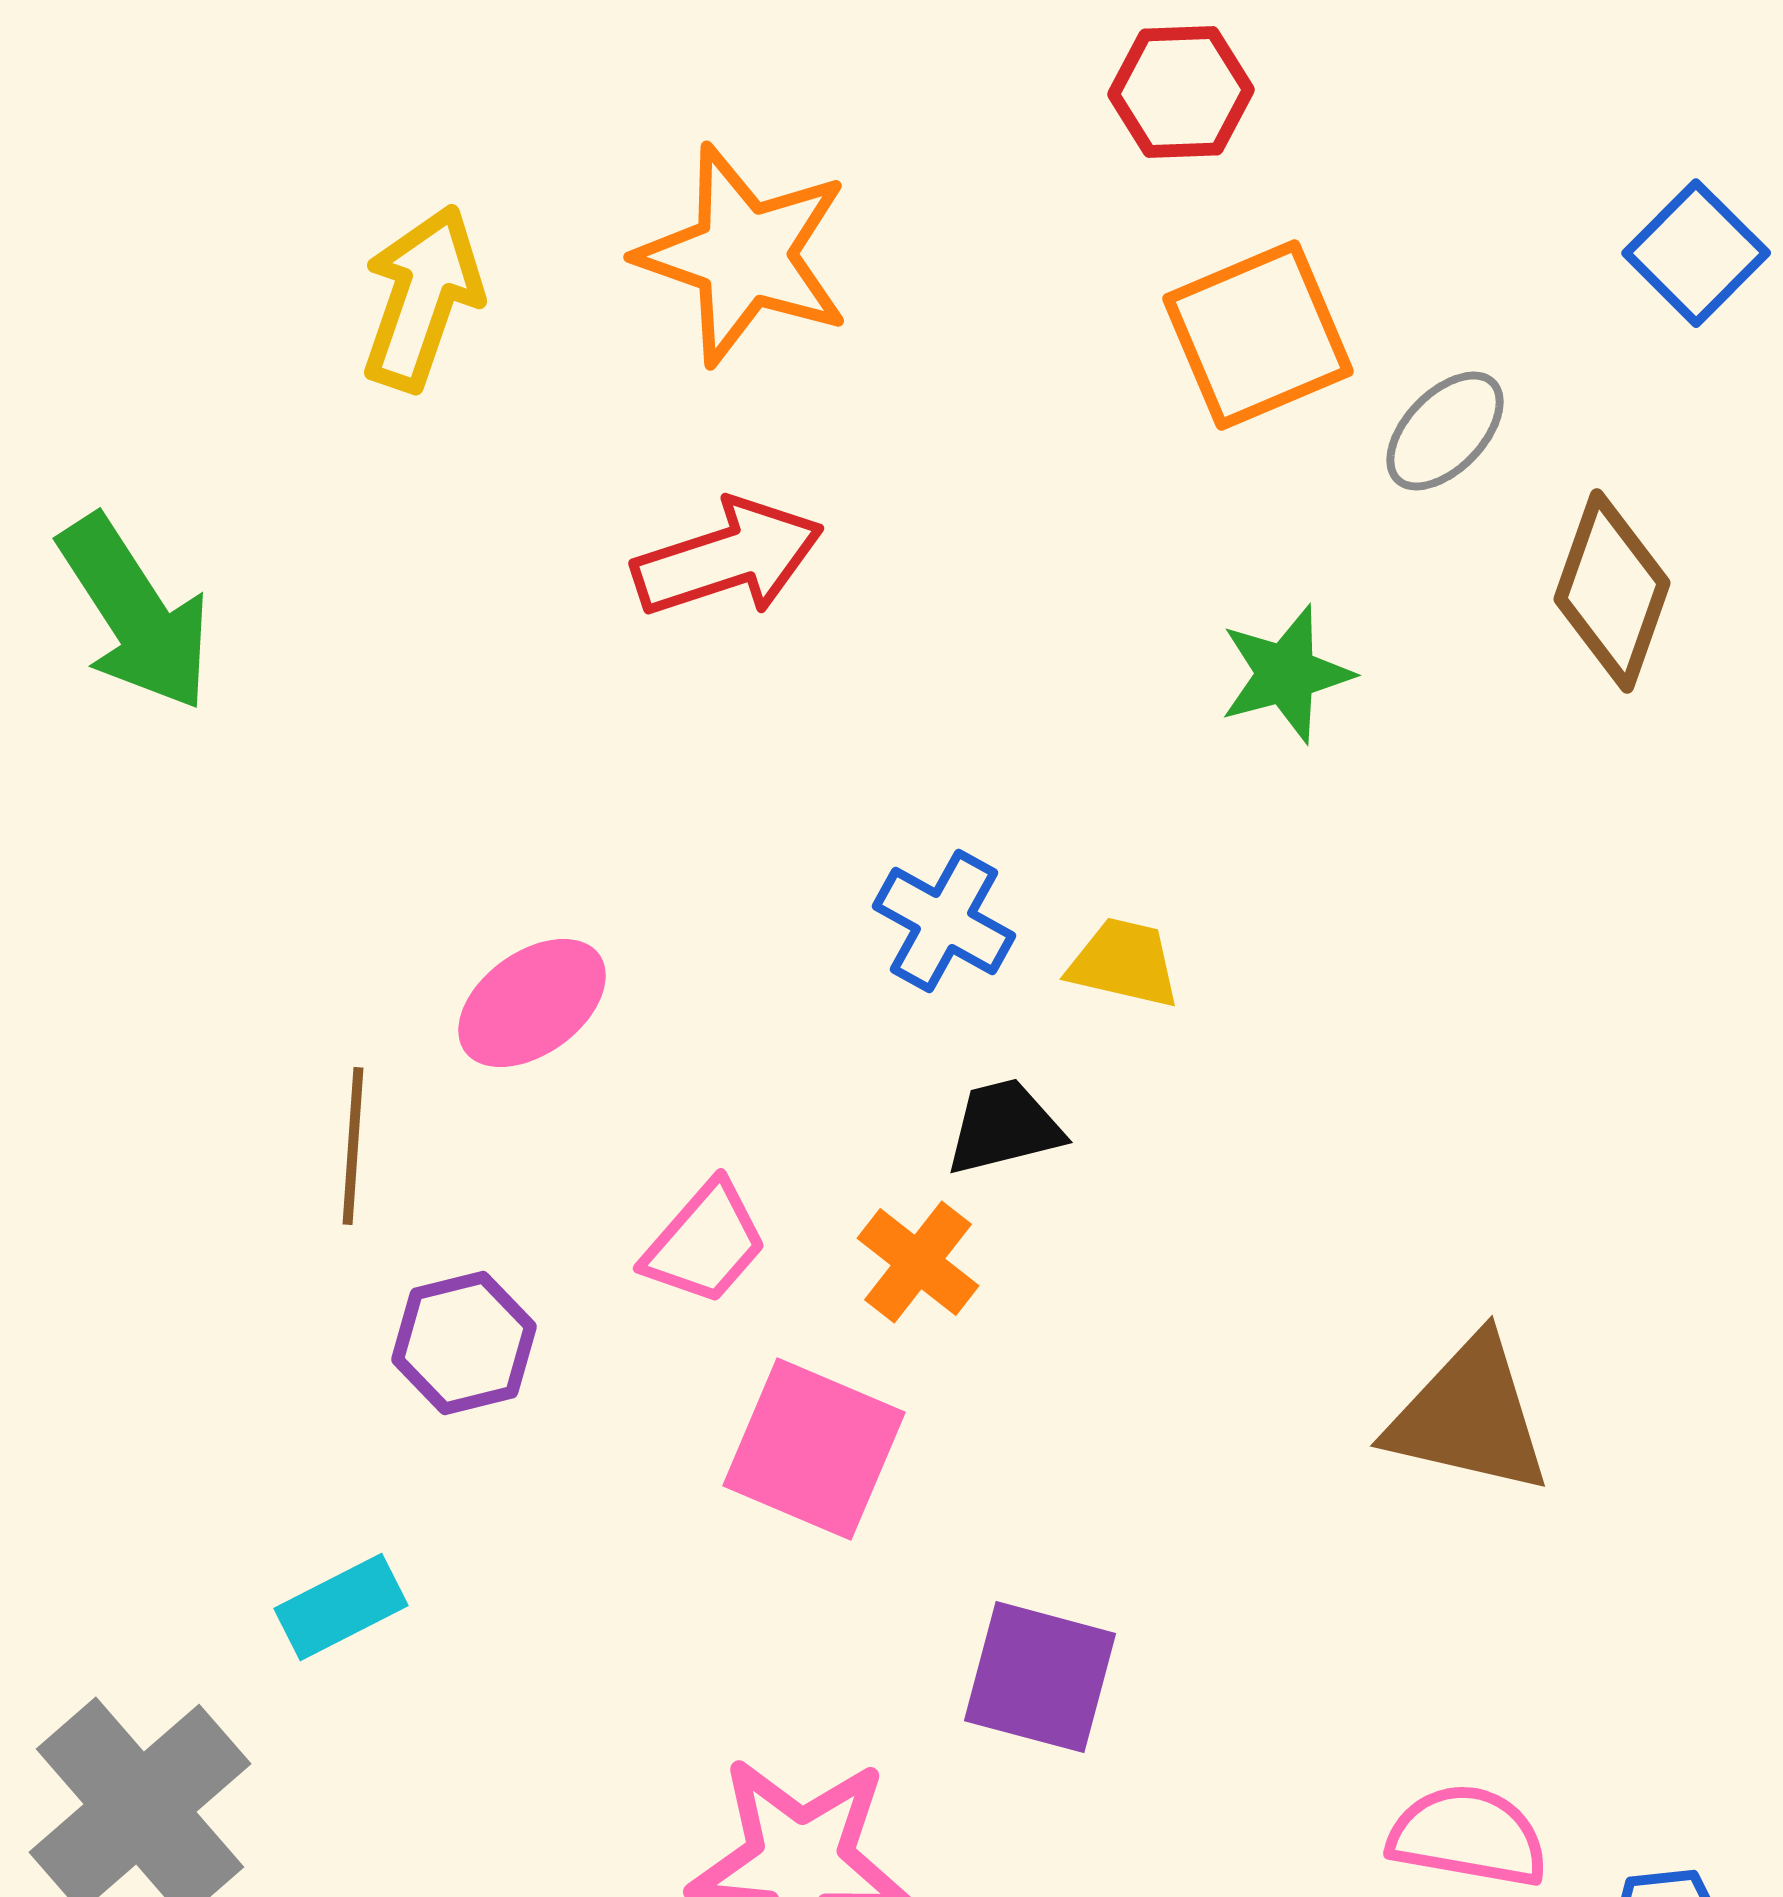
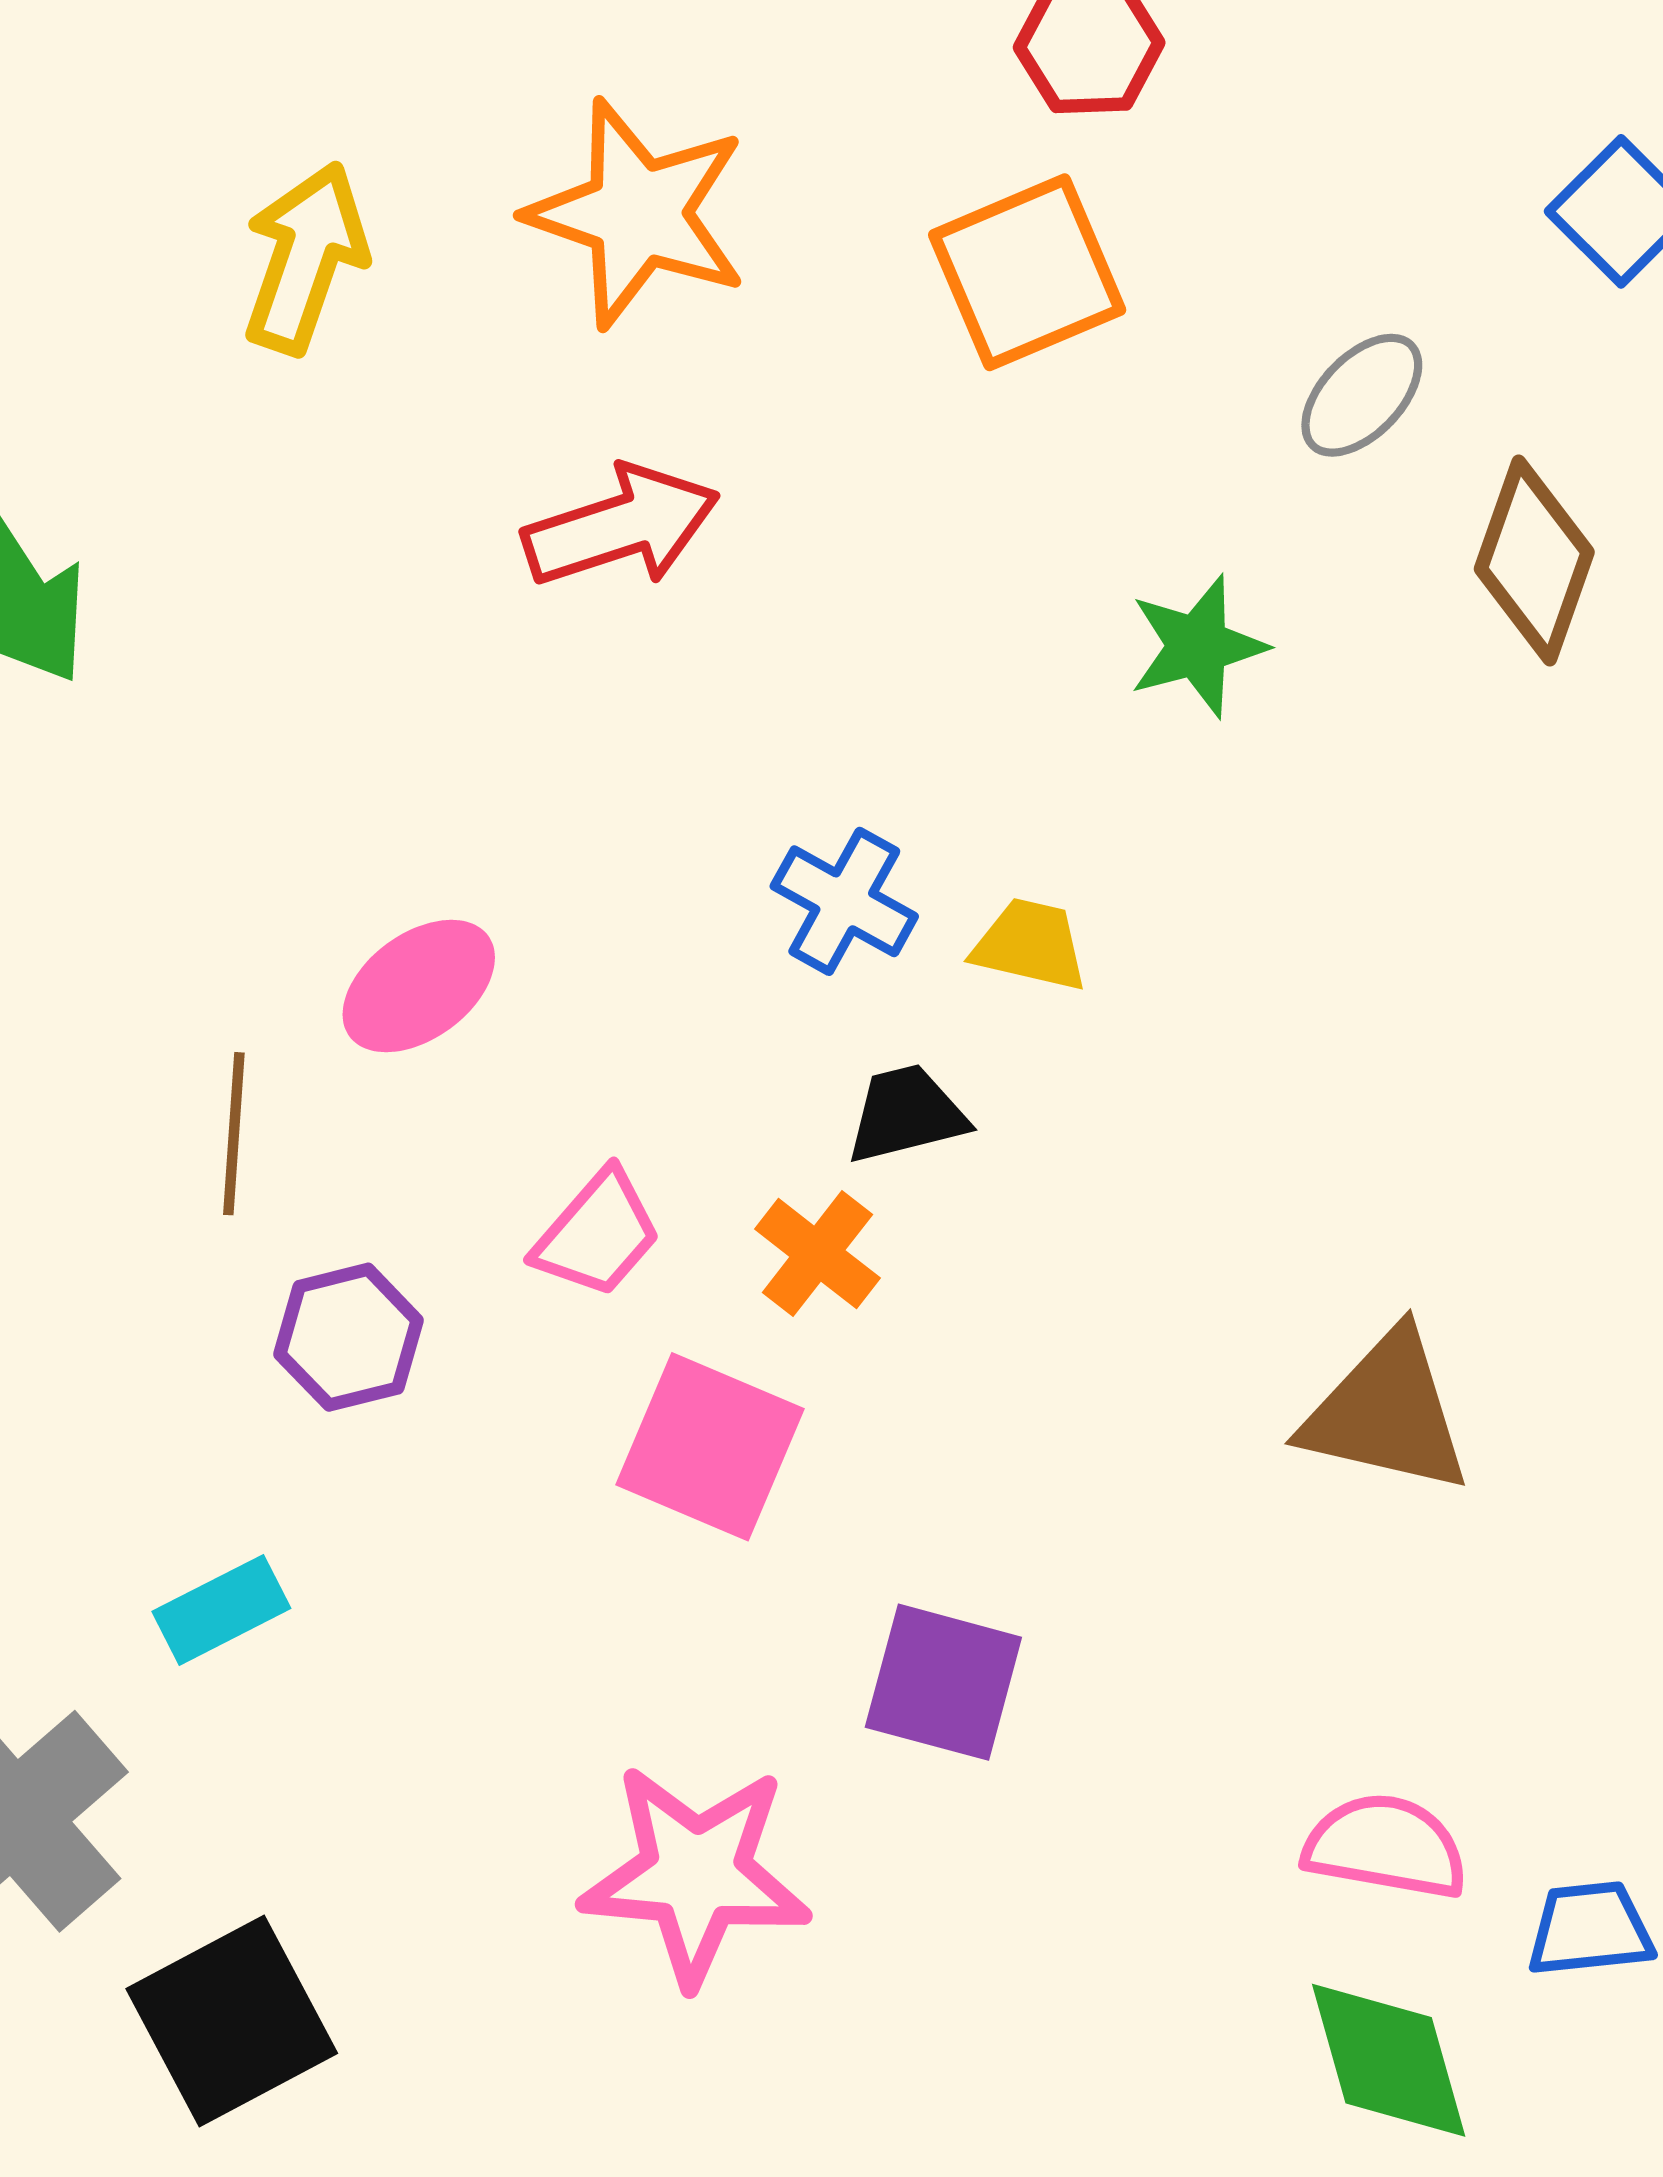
orange square: (1258, 335) -> (1027, 272), moved

